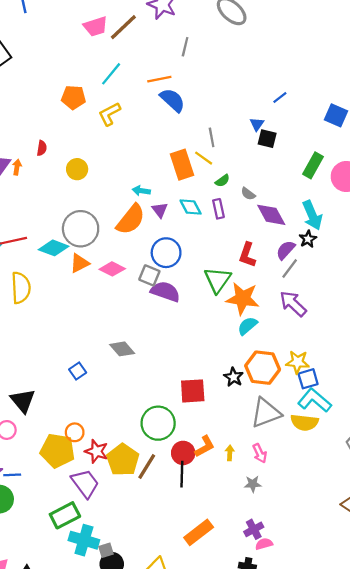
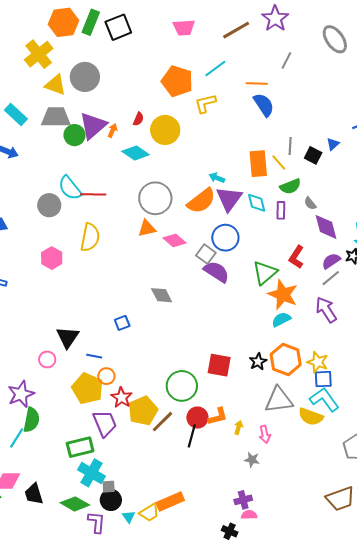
pink trapezoid: (95, 26) -> (184, 28), moved
orange pentagon: (73, 97) -> (177, 81), size x1.4
black square: (267, 139) -> (313, 155), moved
yellow circle: (77, 169) -> (165, 130), moved, size x1.5
green semicircle: (222, 181) -> (290, 186), size x1.5
purple triangle: (160, 210) -> (229, 199), size x1.8
cyan diamond: (54, 248) -> (136, 153), moved
gray diamond: (122, 349) -> (162, 295), moved
blue line: (12, 475) -> (94, 356), moved
orange rectangle: (199, 532) -> (170, 501), moved

